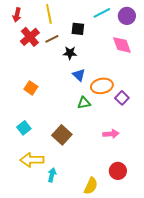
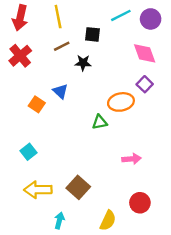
red arrow: (17, 15) -> (20, 18), size x1.5
red cross: (30, 37) -> (20, 56), moved
blue triangle: (79, 75) -> (60, 91), moved
purple square: (122, 98) -> (145, 84), moved
brown square: (62, 135) -> (78, 187), moved
cyan arrow: (52, 175) -> (59, 221), moved

